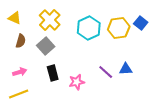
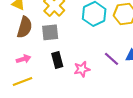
brown semicircle: (21, 41) -> (25, 27), size x1.5
gray square: (46, 46) -> (50, 32), turned 36

